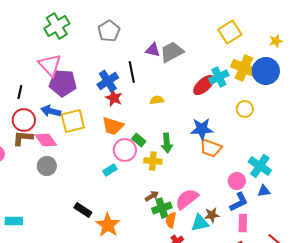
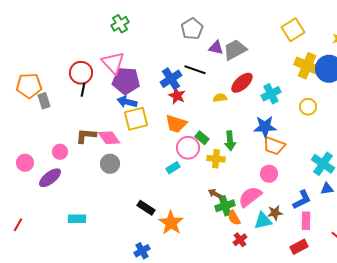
green cross: (57, 26) -> (120, 24), size x0.7
gray pentagon: (109, 31) -> (192, 29), moved
black line: (132, 72) -> (195, 70), turned -60
cyan cross: (219, 77) -> (271, 94), moved
red ellipse: (204, 85) -> (242, 83), moved
blue arrow: (51, 111) -> (127, 102), moved
red circle: (24, 120) -> (81, 73), moved
pink circle: (237, 181) -> (269, 174), moved
brown arrow: (152, 196) -> (215, 194), turned -120
orange semicircle: (171, 220) -> (234, 218), turned -42

